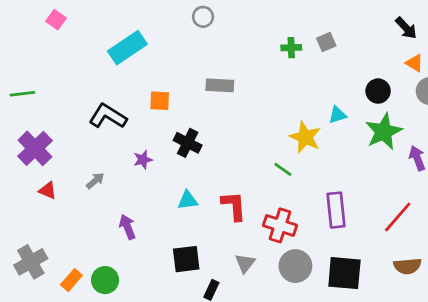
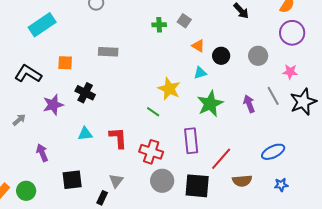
gray square: (326, 42) -> (184, 21), turned -32
orange triangle: (414, 63) -> (198, 46), moved
cyan triangle: (337, 115) -> (200, 73), moved
green star: (384, 132) -> (210, 104), moved
purple star: (143, 160) -> (53, 105), size x1.5
red line: (398, 217) -> (221, 159), moved
black square: (186, 259) -> (72, 180), moved
gray triangle: (245, 263) -> (116, 181), moved

